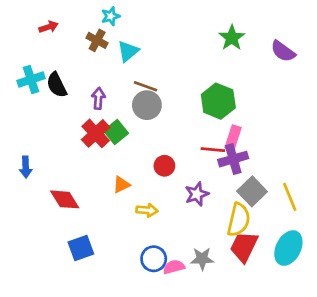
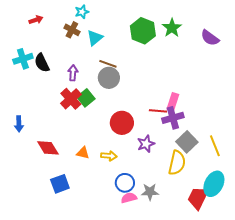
green hexagon: (218, 101) -> (143, 31), moved
red circle: (164, 166) -> (122, 123), size x1.5
orange triangle: (121, 185) -> (83, 153), moved, turned 40
red trapezoid: (244, 247) -> (198, 198), moved
blue circle: (154, 259) -> (125, 183), moved

